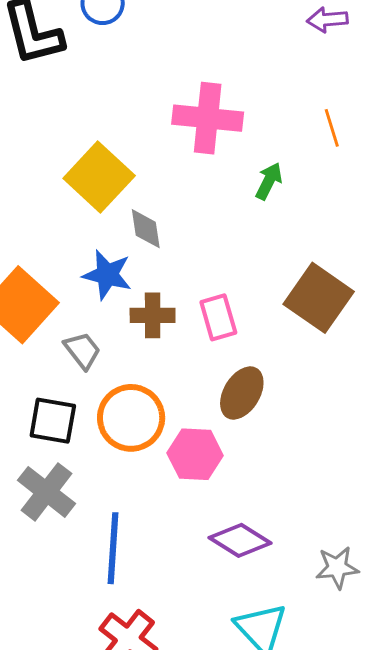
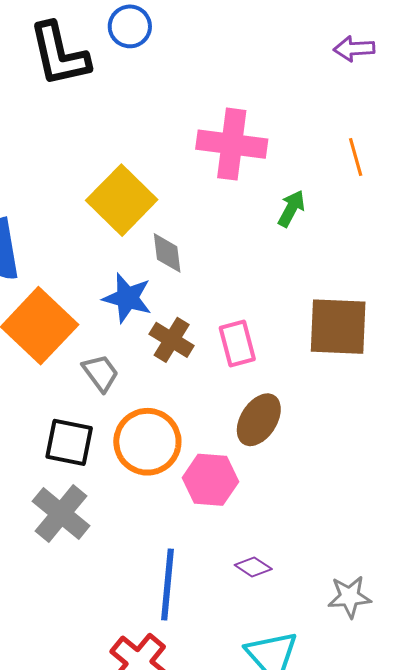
brown square: (319, 298) -> (338, 327), turned -34
brown cross: (153, 315) -> (172, 340), turned 30
purple diamond: (240, 540) -> (253, 567), size x0.6
blue line: (113, 548) -> (167, 584), moved

